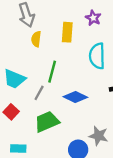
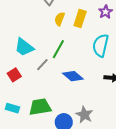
yellow semicircle: (36, 39) -> (60, 19), moved
green trapezoid: (47, 122) -> (40, 107), moved

